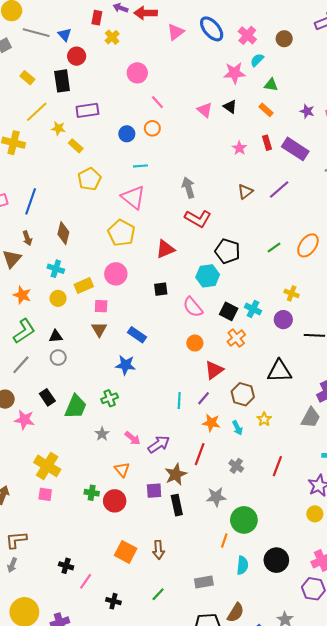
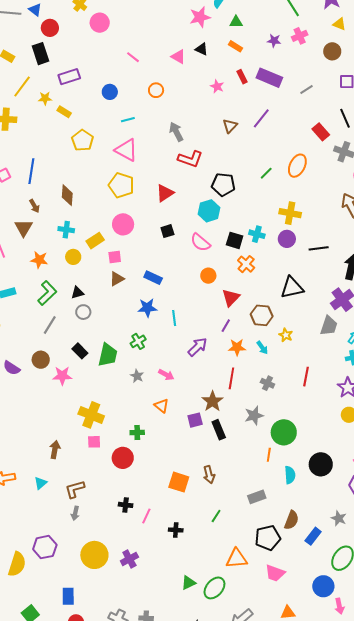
pink circle: (137, 73) -> (100, 23), moved
orange circle: (152, 128) -> (156, 90), moved
yellow cross: (292, 293) -> (290, 213), size x1.5
brown triangle: (99, 329) -> (117, 279), turned 42
cyan line: (179, 401) -> (174, 318), moved
purple arrow: (159, 444) -> (198, 347), moved
red circle: (115, 501) -> (123, 458), moved

